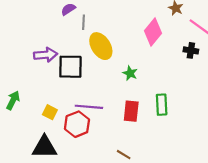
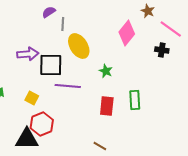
purple line: (89, 107) -> (68, 86), moved
yellow square: (50, 112) -> (32, 98), moved
red hexagon: (77, 124) -> (42, 124), moved

